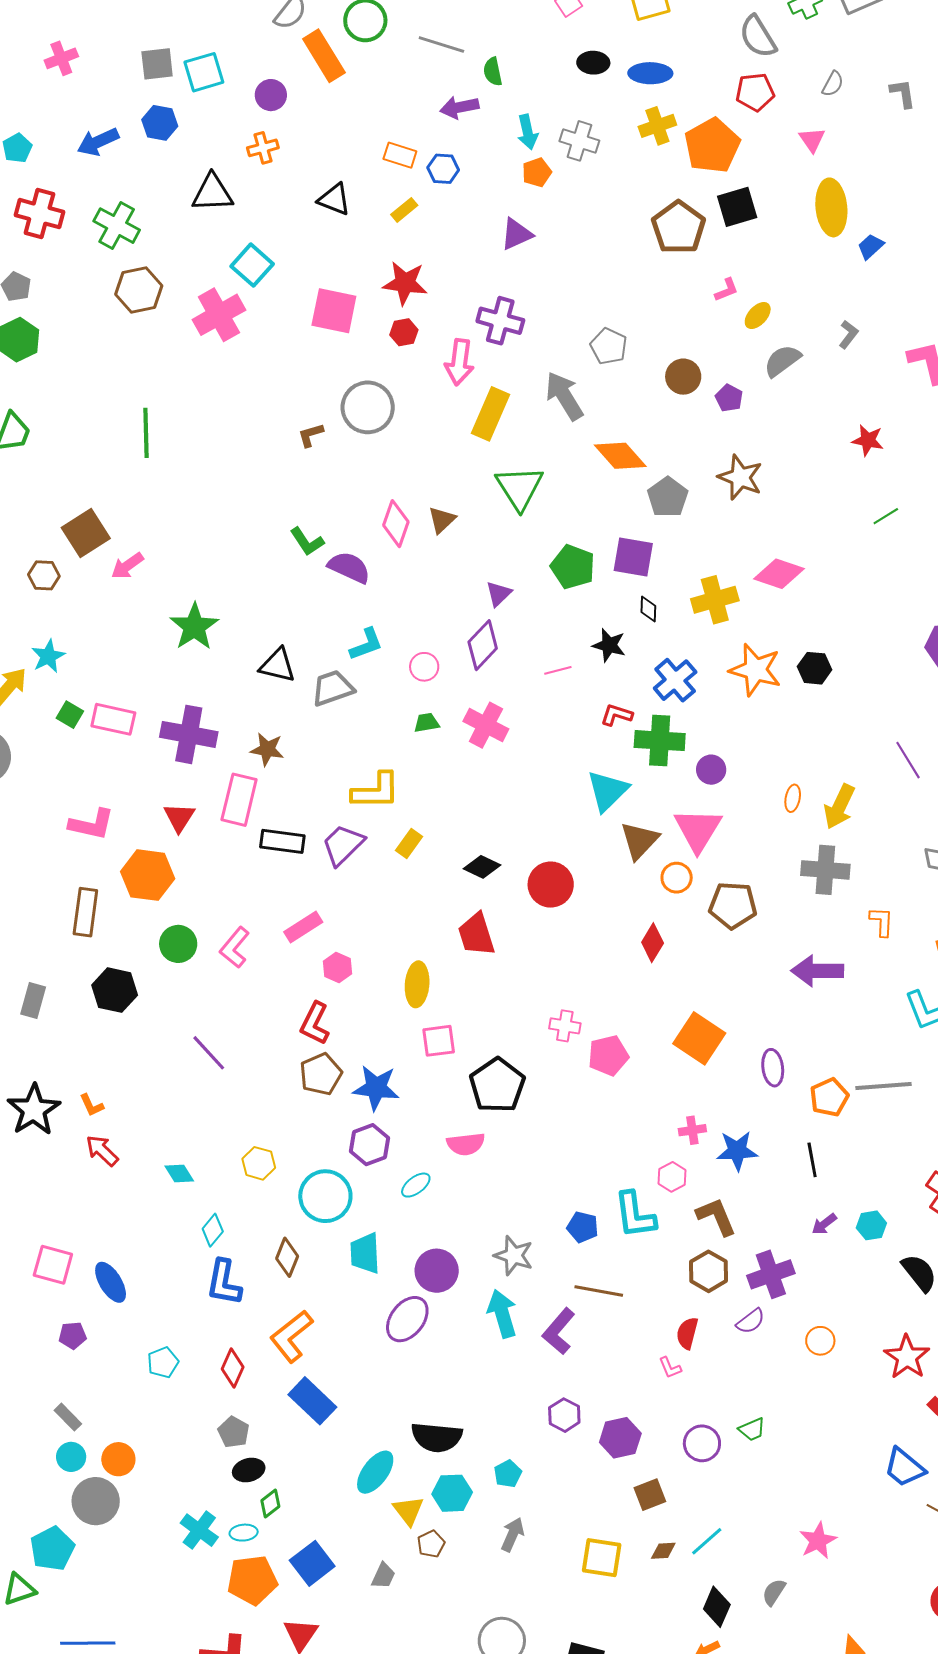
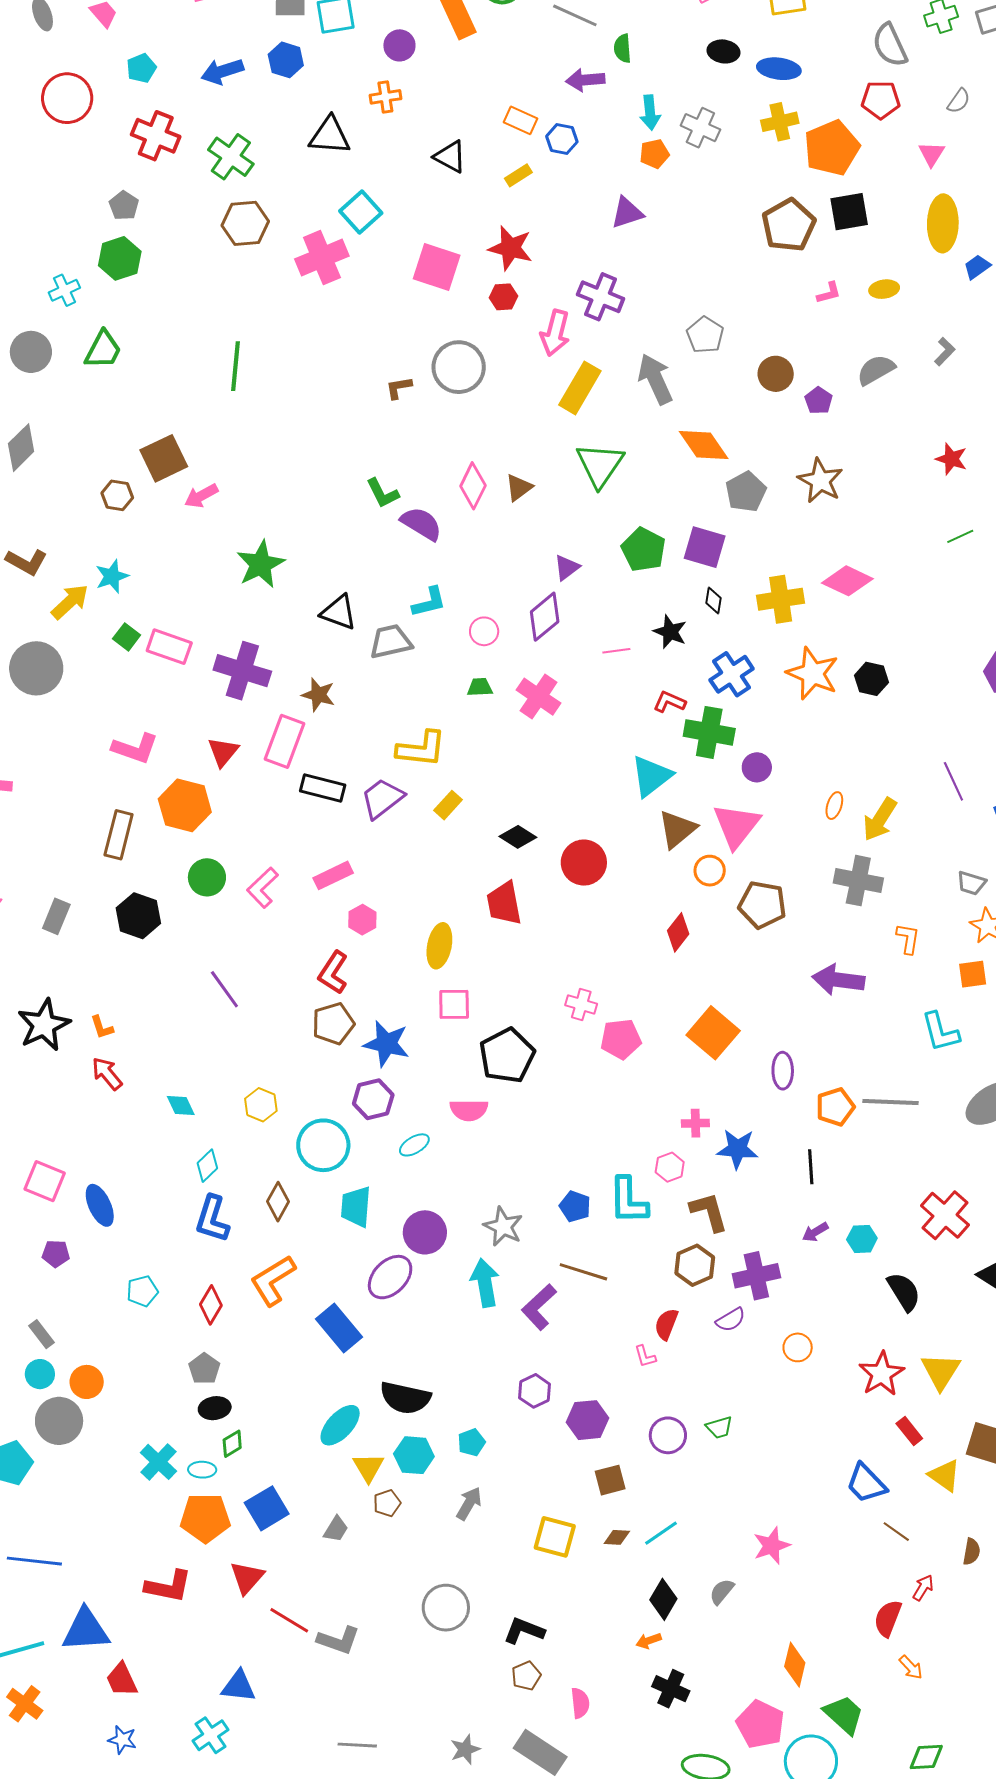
yellow ellipse: (758, 316) -> (884, 289), moved, turned 32
blue rectangle: (312, 1401) -> (339, 1328), moved

